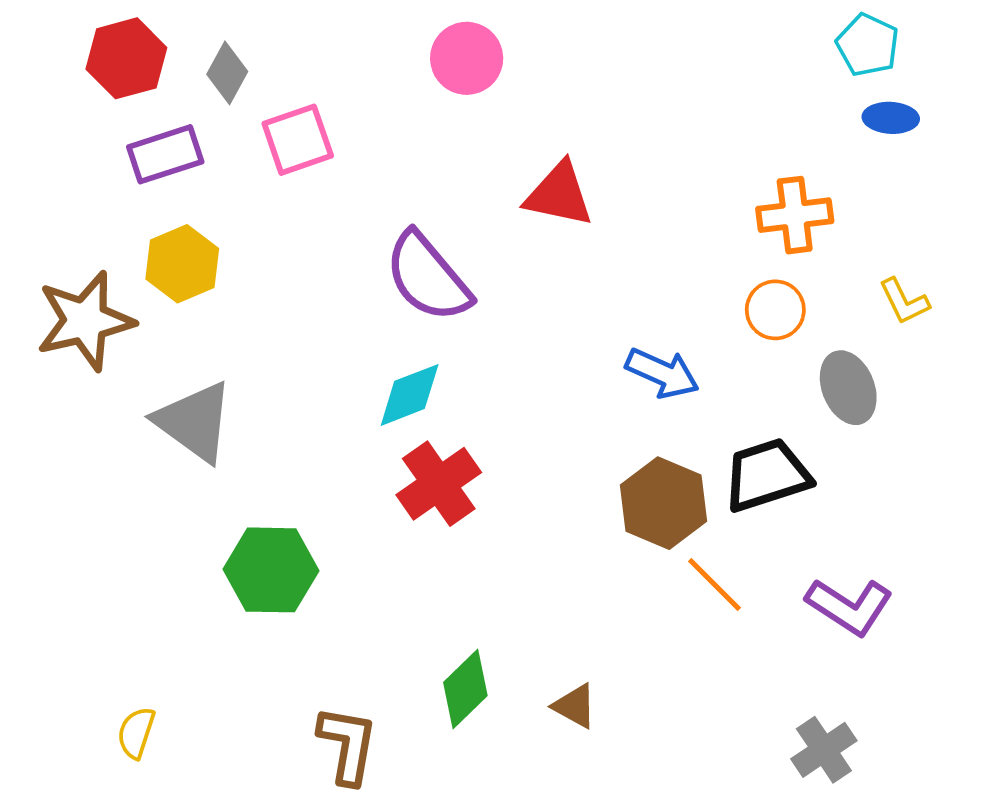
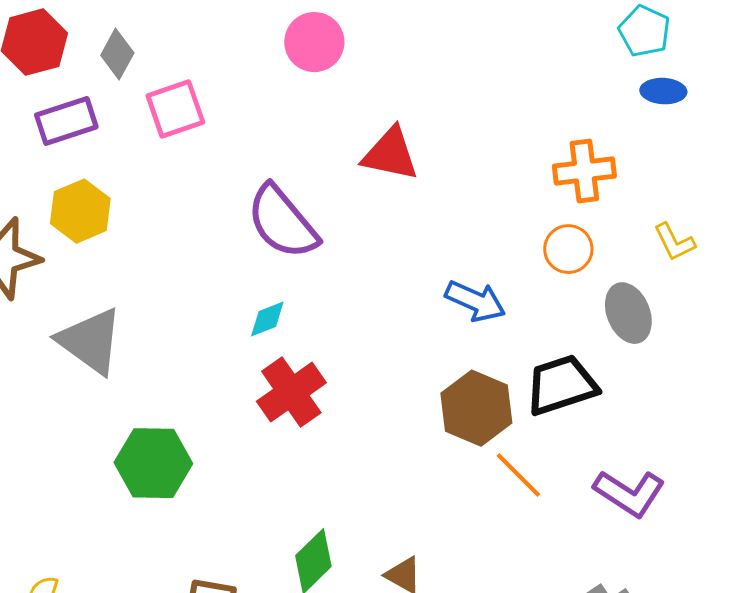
cyan diamond: (410, 395) -> (267, 319), size x0.7

